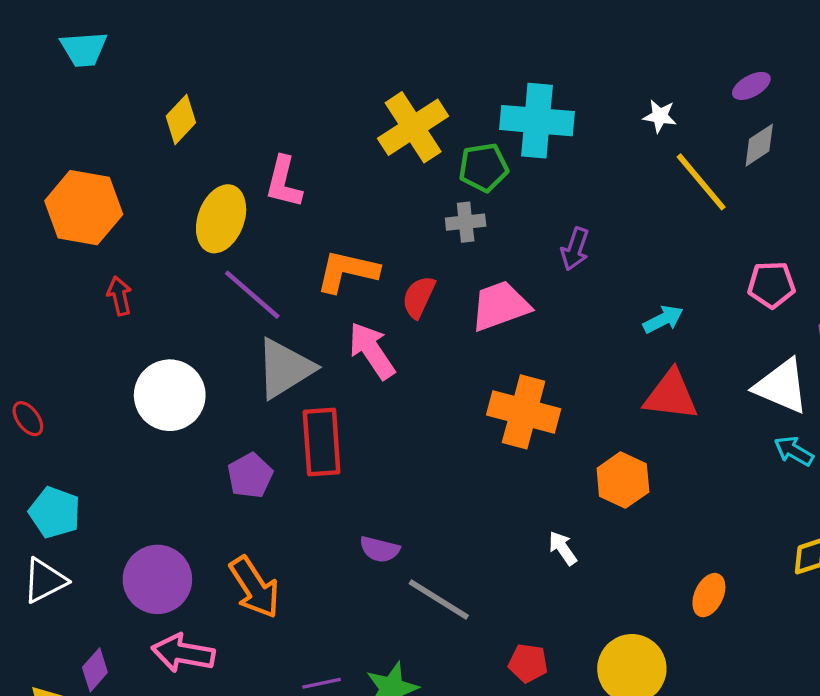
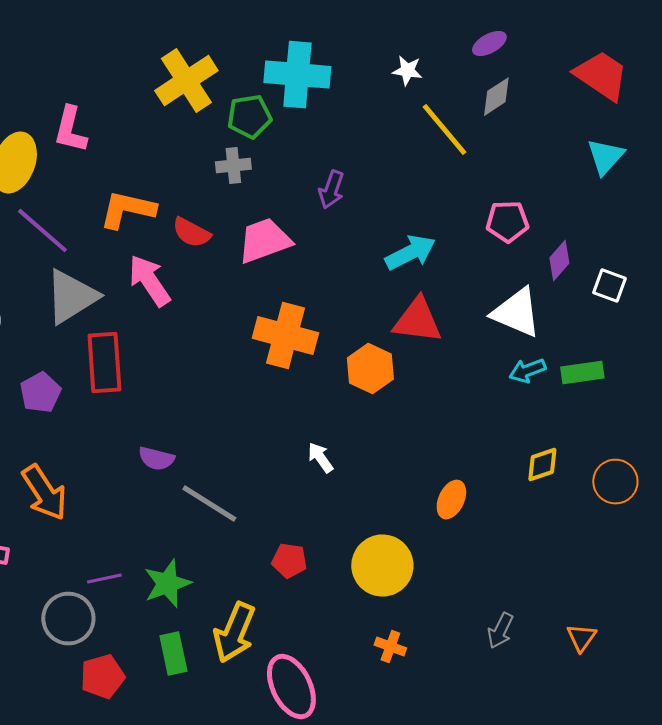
red semicircle: (419, 297) -> (191, 233), turned -87
cyan arrow: (663, 319) -> (410, 253), size x1.4
cyan arrow: (794, 451) -> (527, 371), turned -51
orange hexagon: (623, 480) -> (370, 369), moved

